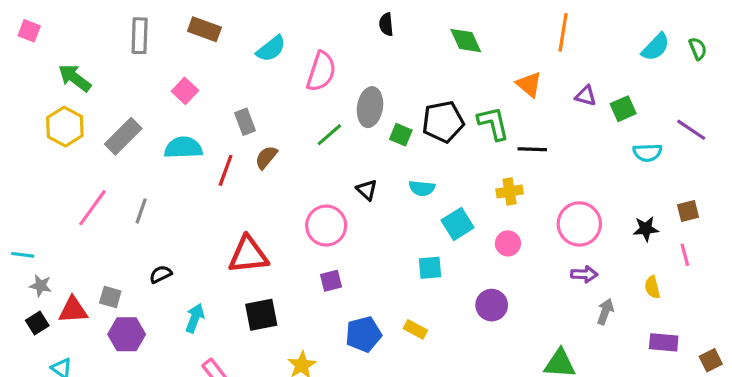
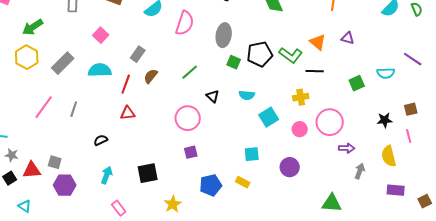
green arrow: (75, 78) -> (33, 27), turned -70
orange triangle: (529, 84) -> (318, 42), moved
gray ellipse: (370, 107) -> (224, 35), moved
green square: (623, 109) -> (357, 83), moved
gray rectangle: (245, 122) -> (138, 54), turned 56
green L-shape: (493, 123) -> (291, 55), turned 140
green line: (329, 135) -> (190, 72), moved
pink circle: (579, 224) -> (330, 122), moved
red triangle: (248, 255) -> (128, 113), moved, size x0.6
cyan square: (430, 268) -> (252, 154), moved
black semicircle: (161, 274) -> (101, 140), moved
yellow semicircle: (652, 287) -> (389, 156), size x1.5

